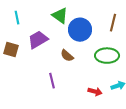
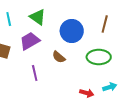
green triangle: (60, 16) -> (38, 17), moved
purple line: (52, 81) -> (35, 73), moved

